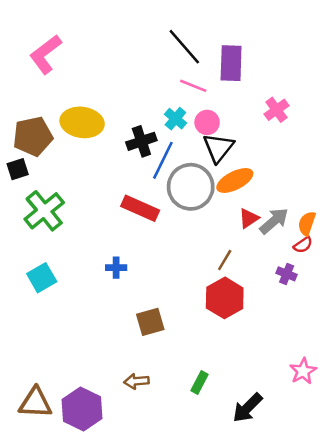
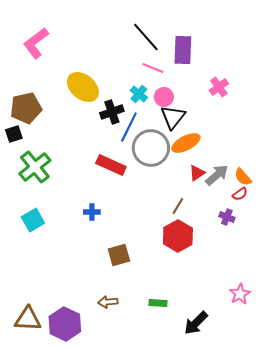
yellow ellipse: (82, 122) -> (83, 87), moved, turned 32
orange semicircle: (307, 223) -> (243, 177), turned -60
green rectangle: (199, 382) -> (158, 303), turned 66

